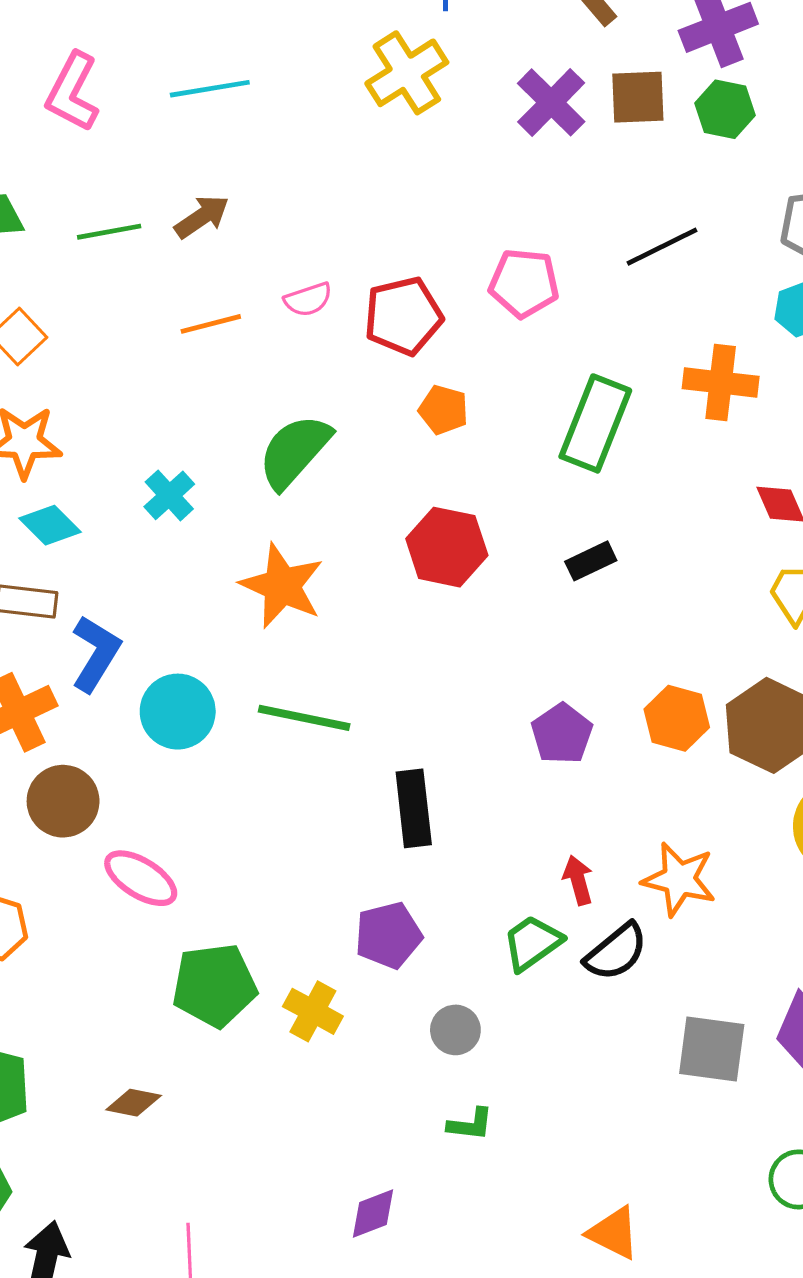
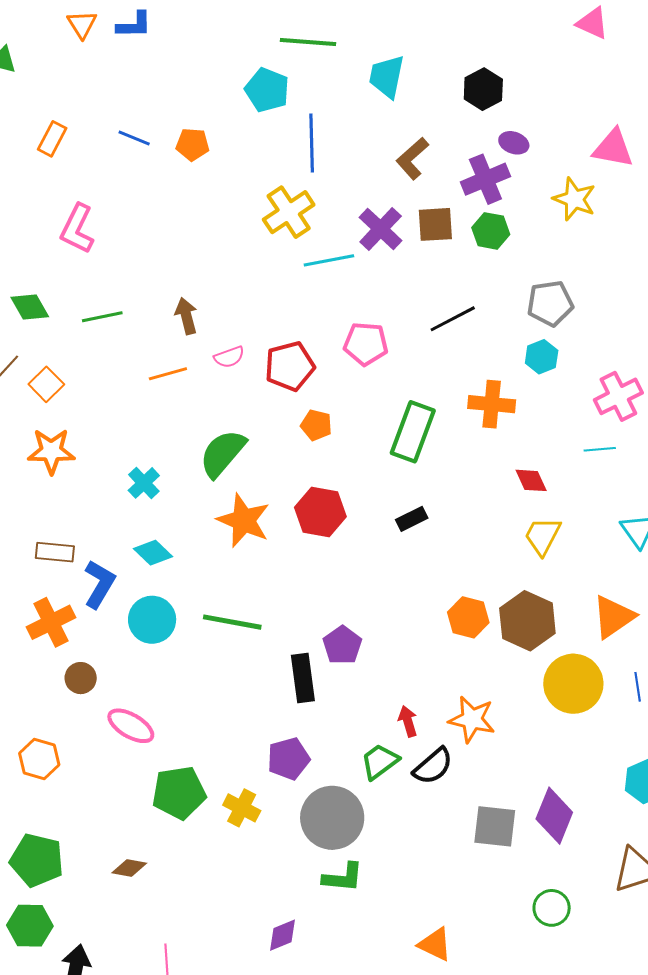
cyan line: (210, 89) -> (329, 260), moved
brown arrow: (202, 217) -> (186, 316), moved, turned -69
cyan diamond: (50, 525) -> (153, 553), moved
orange star: (282, 586) -> (244, 520), moved
purple pentagon: (562, 734) -> (342, 645), moved
brown circle: (63, 801) -> (81, 678), size x0.7
gray circle: (455, 1030) -> (332, 818), size x2.0
green L-shape: (470, 1124) -> (343, 877), size x1.4

